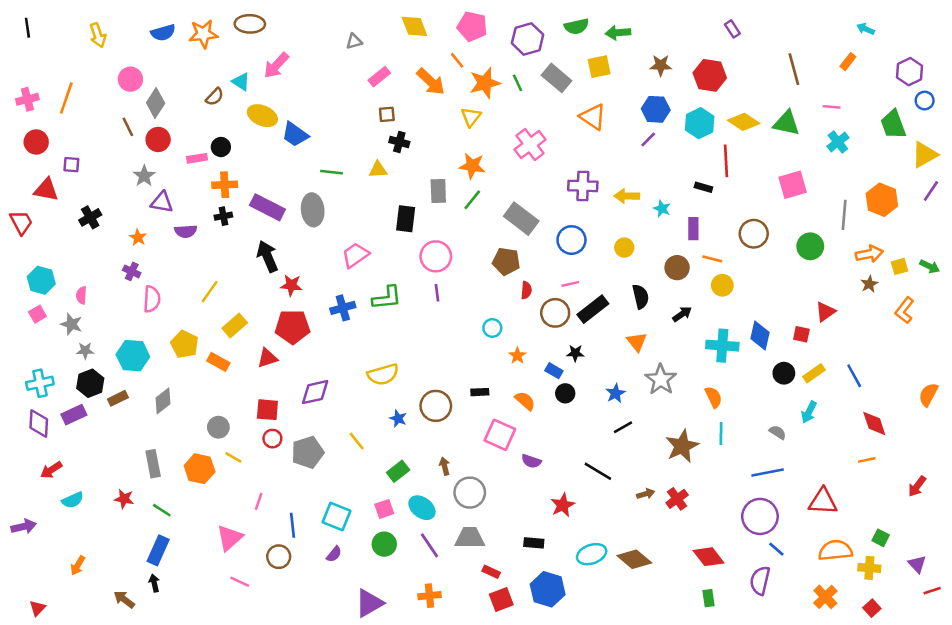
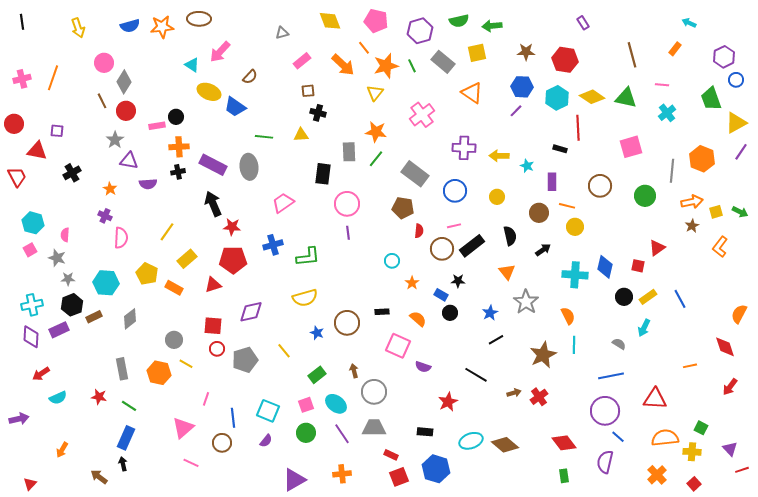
brown semicircle: (215, 97) -> (250, 77), moved
red circle: (36, 142) -> (14, 124), moved
green L-shape: (387, 298) -> (308, 257), moved
red diamond: (874, 423) -> (725, 347), moved

